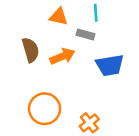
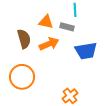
orange triangle: (59, 17) -> (46, 22), moved
orange circle: (45, 109) -> (22, 77), moved

